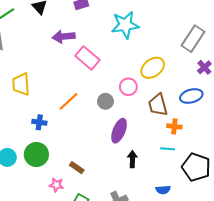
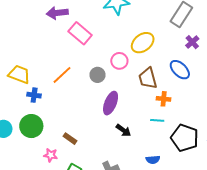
yellow trapezoid: (21, 84) -> (19, 74), moved, turned 115
blue ellipse: (191, 96) -> (180, 70), turned 60
black arrow: (132, 159) -> (123, 130), turned 126

